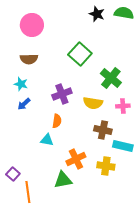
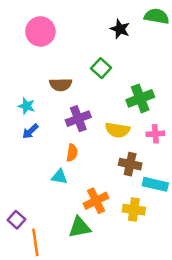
black star: (97, 14) -> (120, 29), moved
green square: (80, 54) -> (101, 68), size x0.7
brown semicircle: (29, 59) -> (61, 85), moved
green cross: (111, 78) -> (140, 98), turned 30

